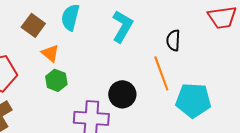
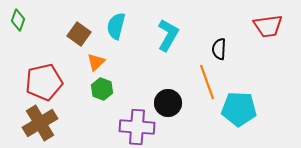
orange triangle: (50, 53) -> (96, 62), turned 36

